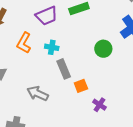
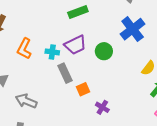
purple trapezoid: (47, 16) -> (75, 45), moved
gray arrow: (38, 94) -> (26, 101), moved

